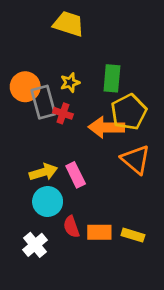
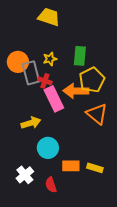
pink rectangle: (76, 175) -> (54, 99), moved, size x1.4
cyan circle: (48, 202) -> (48, 148), moved
red semicircle: (71, 227) -> (51, 185), moved

